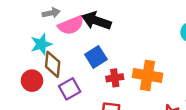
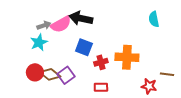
gray arrow: (51, 13) -> (44, 25), moved
blue square: (96, 57) -> (84, 47), turned -30
brown diamond: (53, 64) -> (50, 74), moved, turned -50

